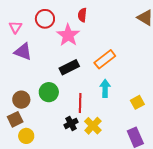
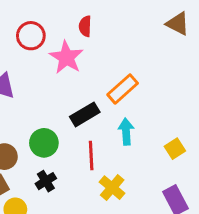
black rectangle: (69, 67) -> (85, 114), moved
black cross: (71, 123) -> (46, 181), moved

